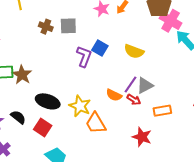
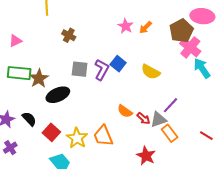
gray square: (68, 26) -> (80, 69), moved
purple line: (130, 85) -> (170, 105), moved
gray triangle: (145, 85) -> (158, 119), moved
black ellipse: (48, 101) -> (58, 95), moved, turned -50
yellow star: (80, 106) -> (77, 138), moved
orange rectangle: (162, 111) -> (170, 133), turned 54

